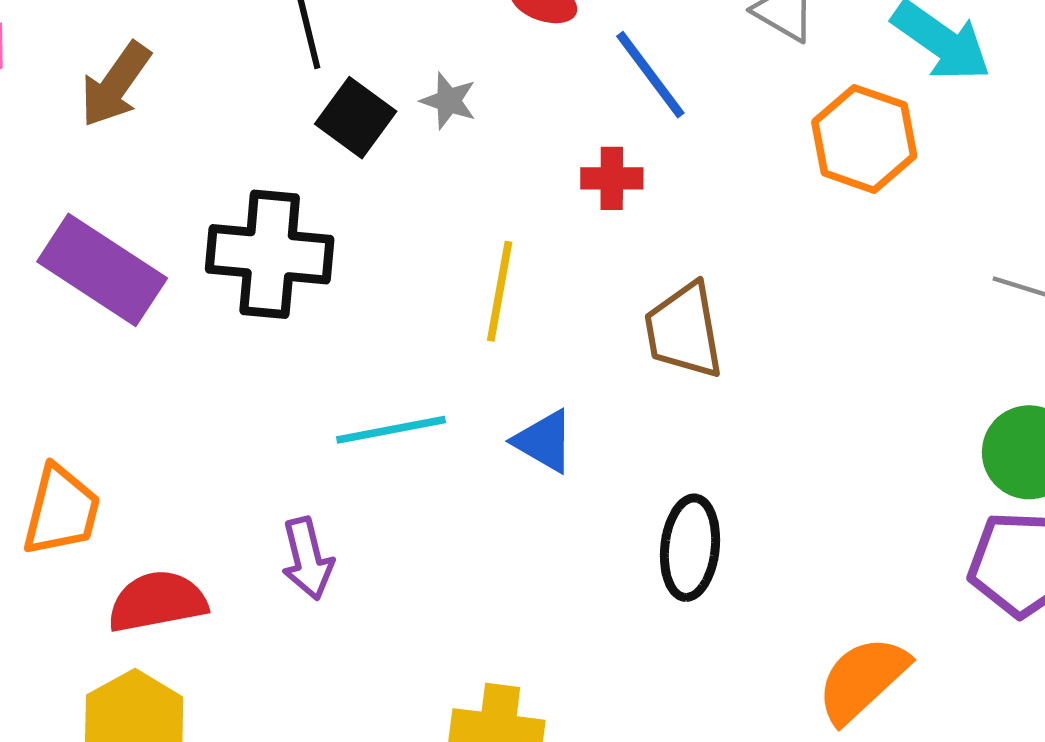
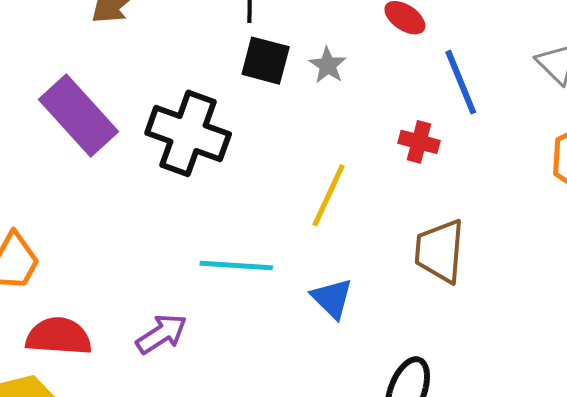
black square: (356, 118) -> (266, 61), turned -36
purple arrow: (307, 559) -> (162, 334), turned -124

